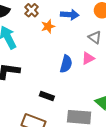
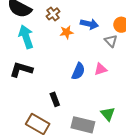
gray triangle: (95, 37) -> (111, 41), moved
black rectangle: (47, 96) -> (55, 99), turned 40

